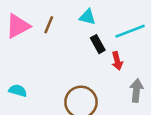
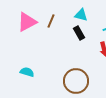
black rectangle: (98, 44) -> (79, 33), moved

